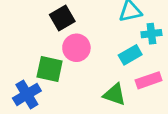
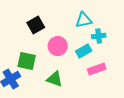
pink circle: (76, 48) -> (58, 46), moved
green triangle: (115, 94) -> (55, 79), moved

